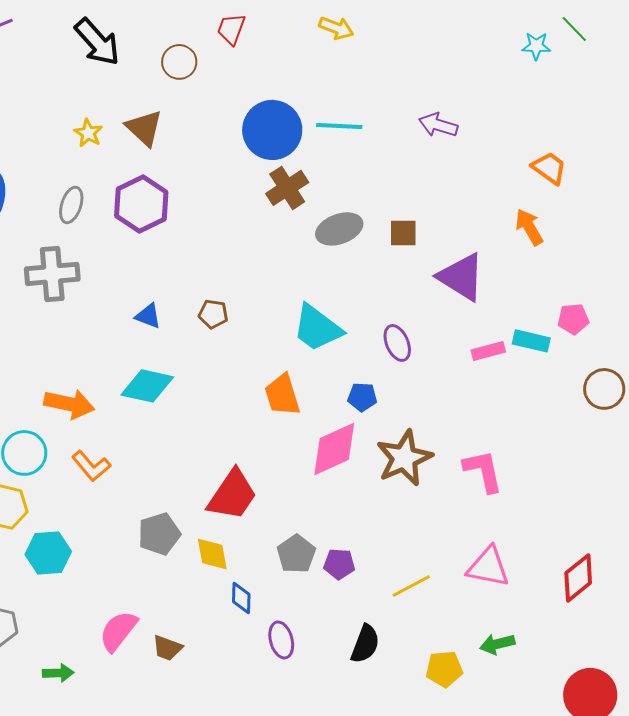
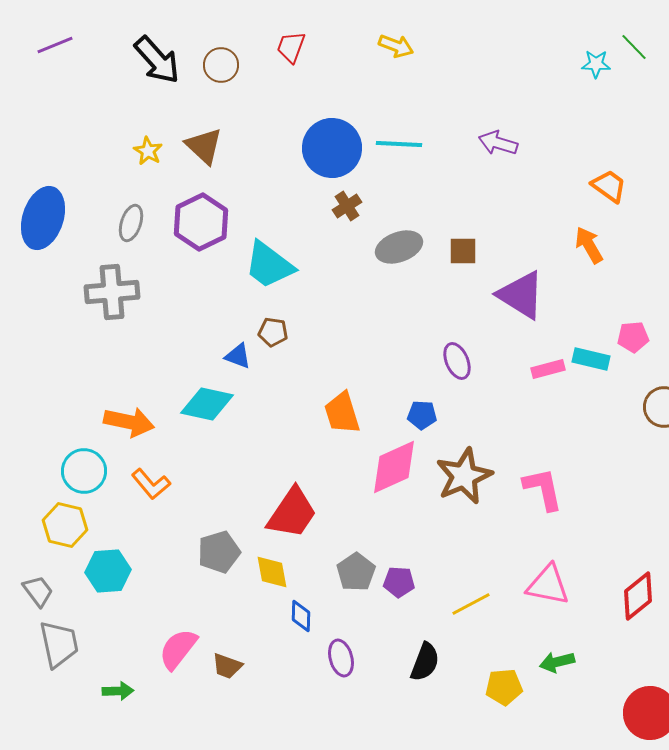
brown circle: (179, 62) -> (221, 65), moved
brown cross: (287, 188) -> (347, 206), size x0.7
blue triangle: (148, 316) -> (238, 356), moved
cyan trapezoid: (317, 328) -> (269, 265), moved

